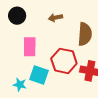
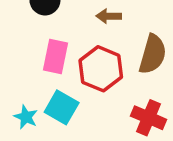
red hexagon: (64, 61) -> (101, 69), moved

